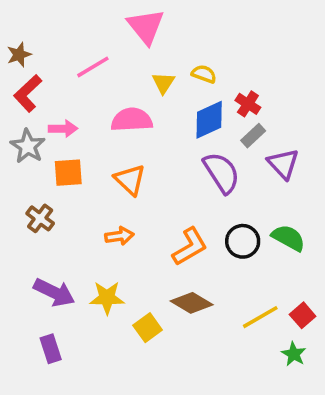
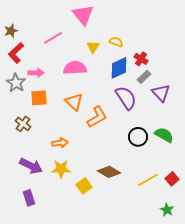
orange arrow: (119, 236) -> (60, 143), moved
orange L-shape: (190, 247) -> (97, 117), moved
green star: (294, 354) -> (167, 210), moved

